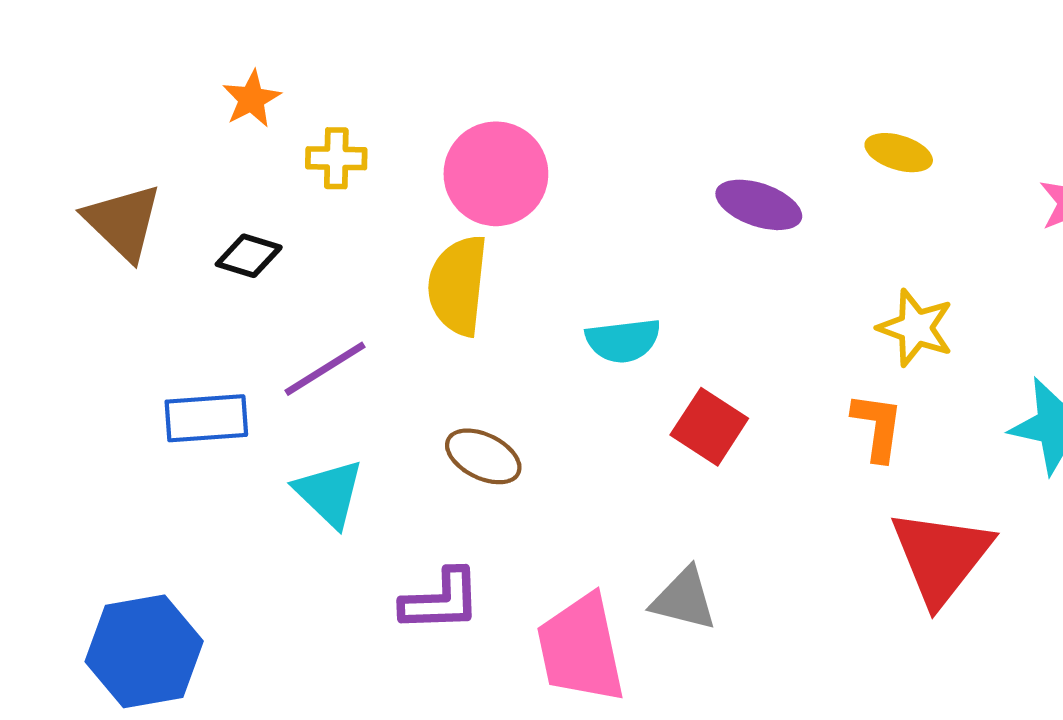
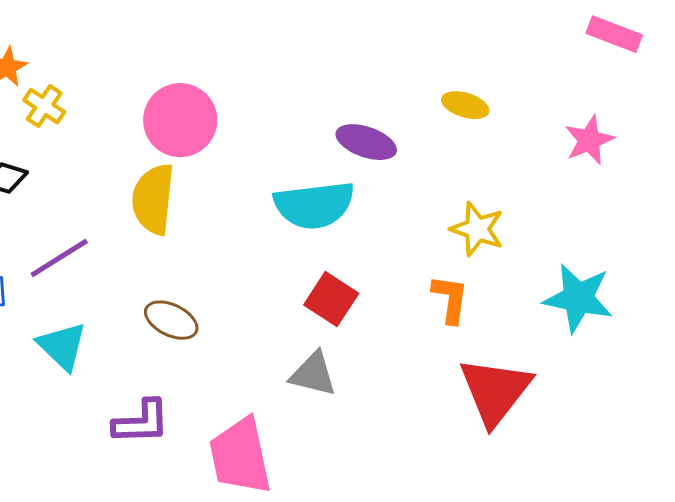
yellow cross: (336, 158) -> (44, 106), moved, turned 33
cyan semicircle: (623, 341) -> (314, 205), moved, size x1.5
gray triangle: (684, 599) -> (313, 374), moved

